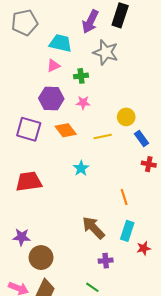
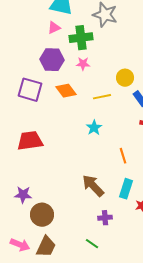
green cross: (81, 76) -> (81, 38), size x1.6
cyan star: (81, 168) -> (94, 128), moved

